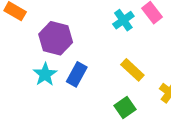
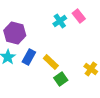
yellow rectangle: (132, 70) -> (51, 62), moved

